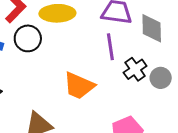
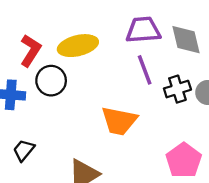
black cross: (135, 69) -> (177, 89), turned 30

